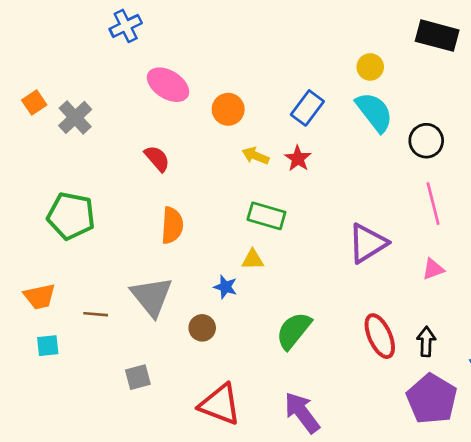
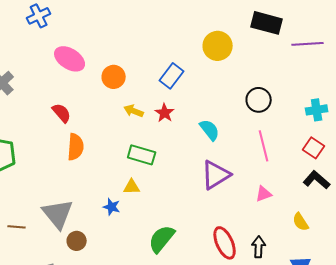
yellow circle: (370, 67) -> (218, 46), size x1.5
cyan semicircle: (374, 112) -> (210, 130), moved, size x0.7
orange semicircle: (172, 225) -> (76, 147), moved
brown circle: (202, 328) -> (77, 241), moved

